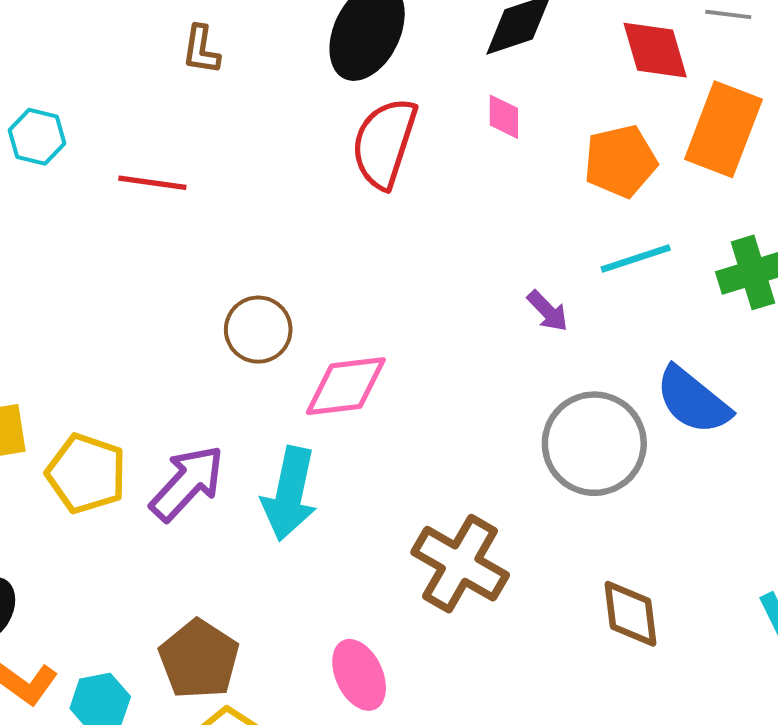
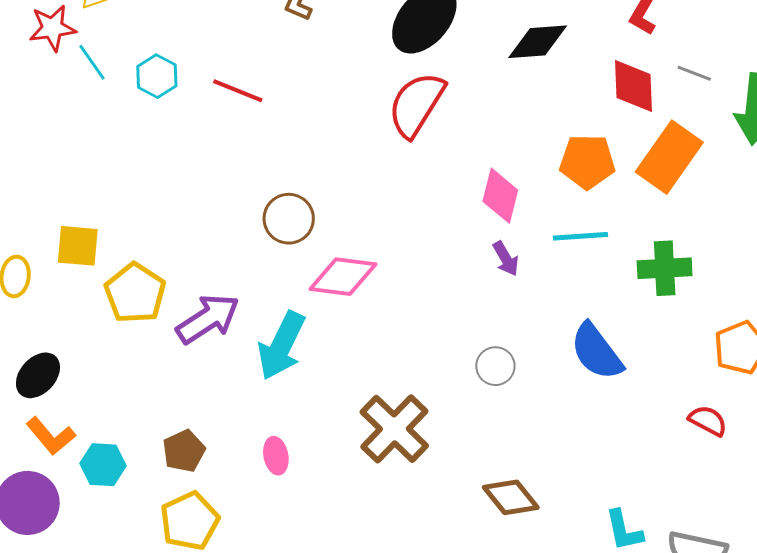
pink diamond: (504, 117) -> (500, 196), moved, size x1.5
cyan hexagon: (37, 137) -> (157, 76), moved
gray circle: (594, 444) -> (495, 366), moved, size x0.5
brown diamond: (630, 614) -> (511, 497), turned -46
brown pentagon: (199, 659) -> (184, 451), size x0.7
pink ellipse: (359, 675) -> (276, 456), moved, size x0.7

